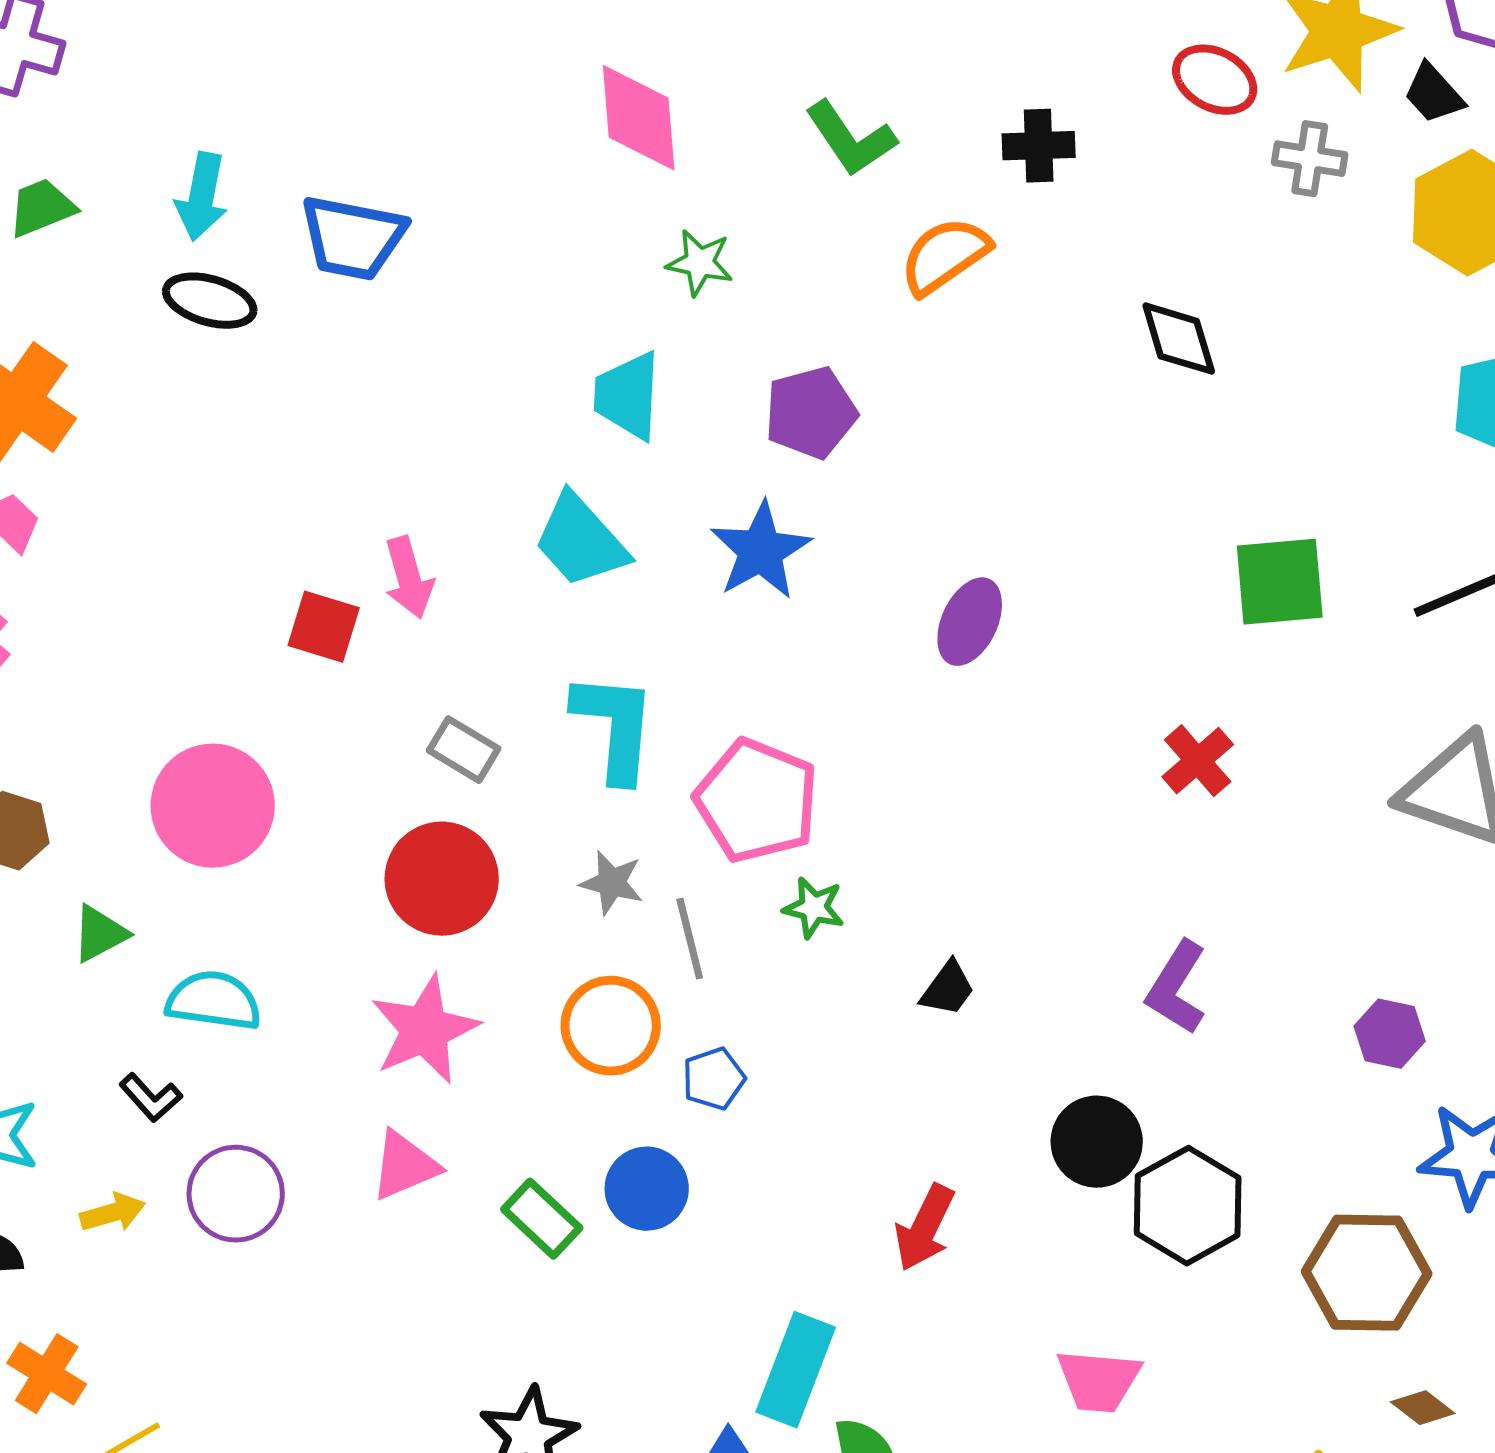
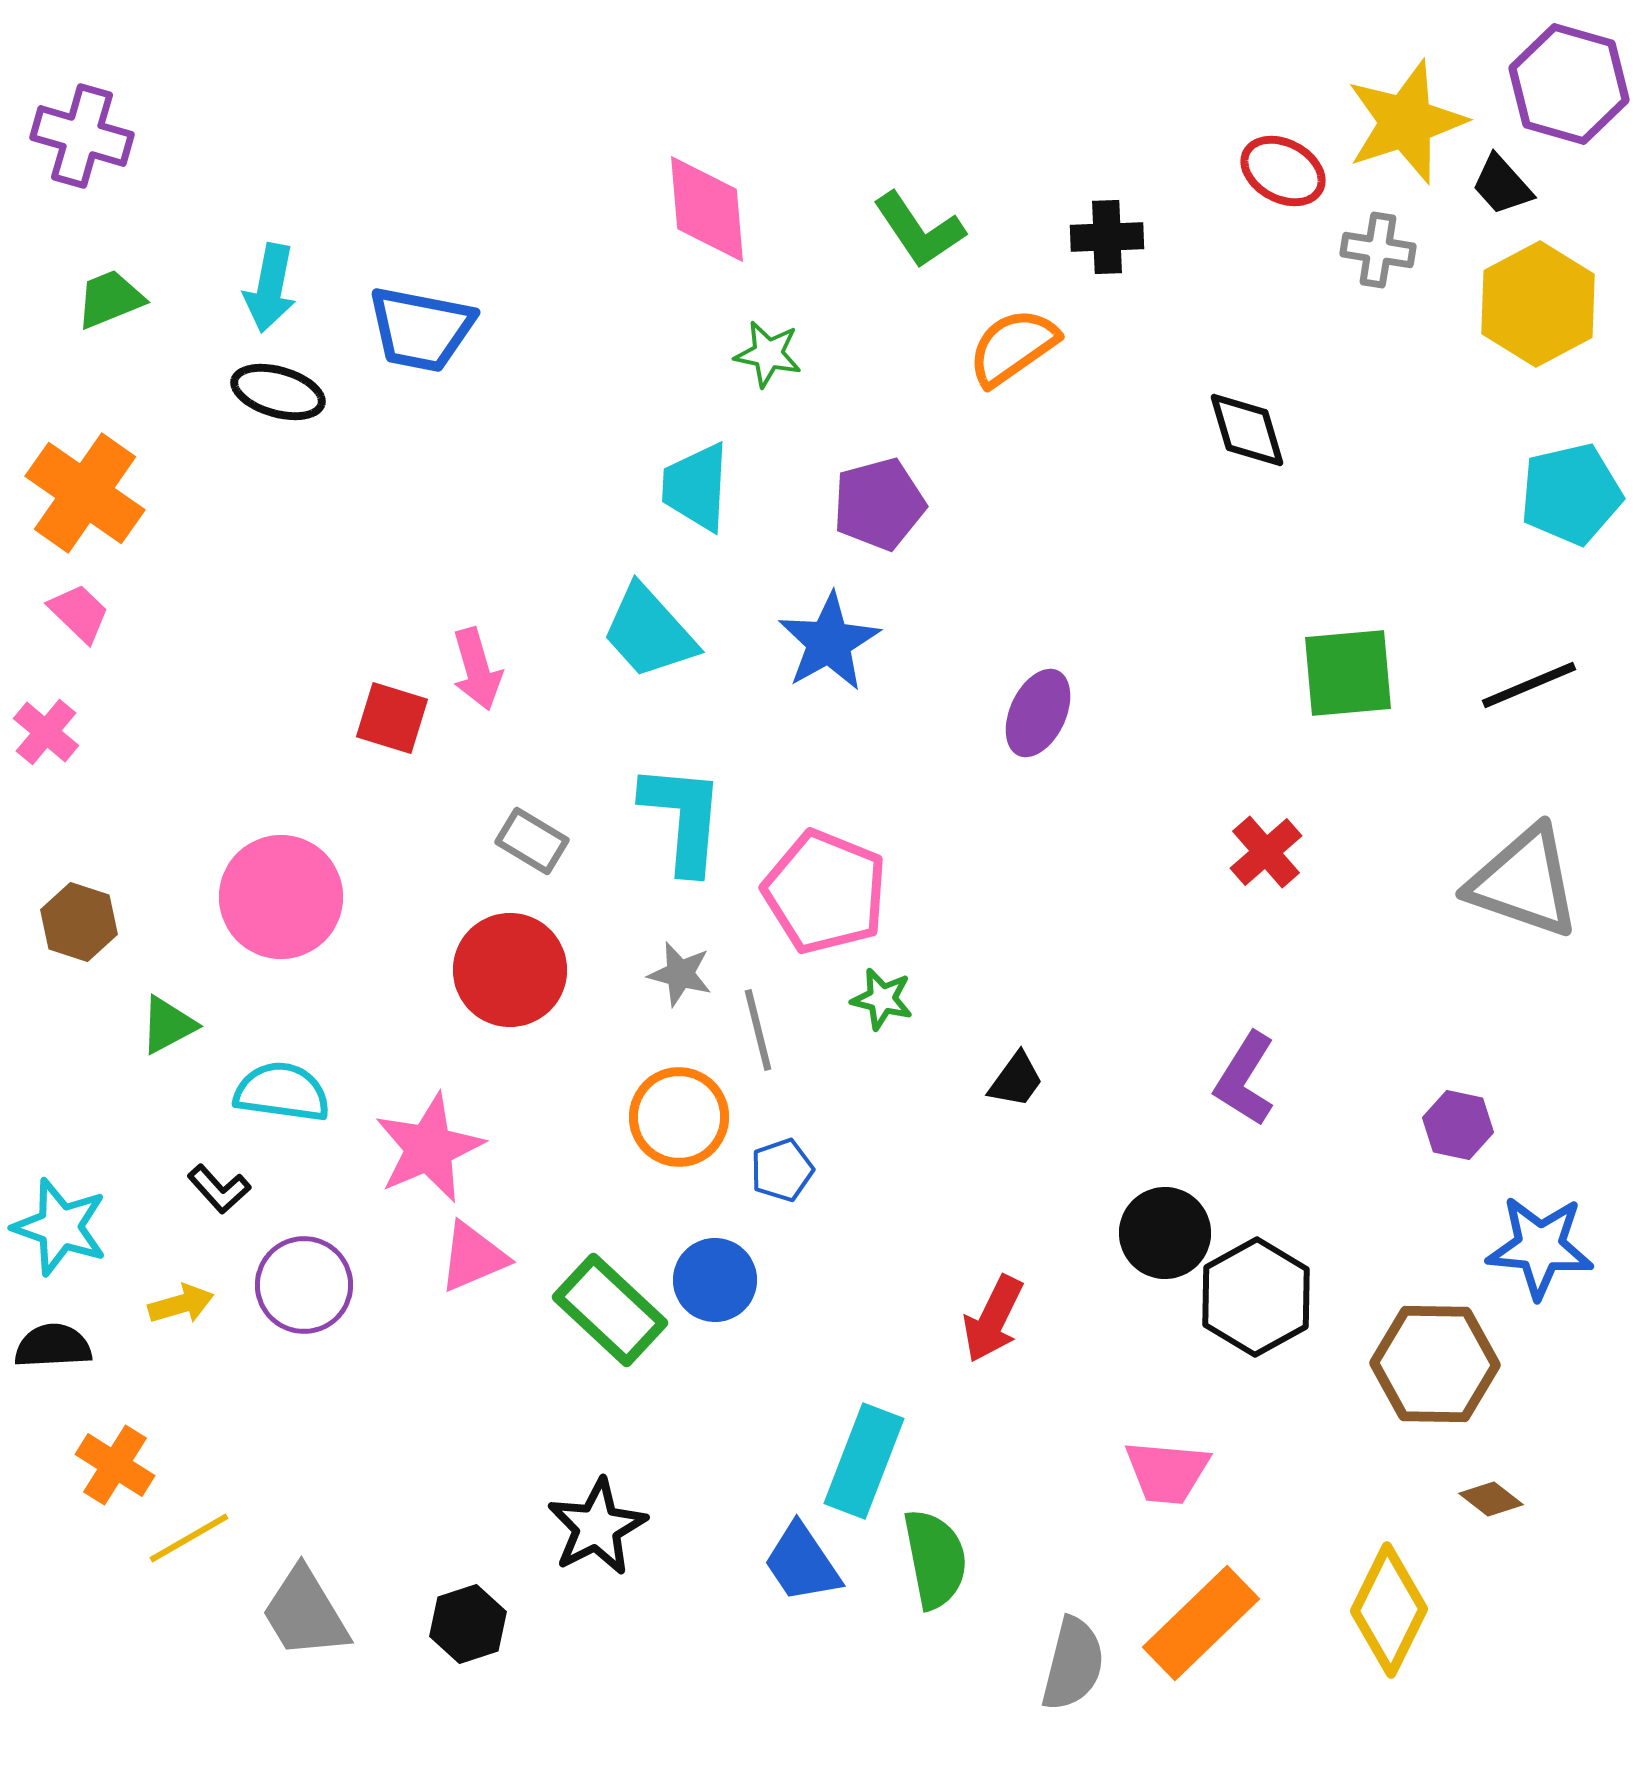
pink star: (425, 1030) -> (429, 1148), moved
green rectangle: (542, 1219) -> (610, 1310), size x1.4

